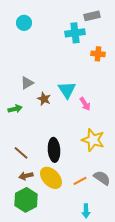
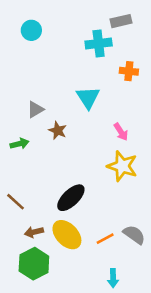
cyan triangle: (67, 90) -> (88, 98), moved
pink arrow: (85, 104) -> (121, 132), moved
yellow star: (93, 140) -> (122, 166), moved
black ellipse: (54, 150) -> (71, 198), turned 50
brown line: (21, 153) -> (16, 202), moved

